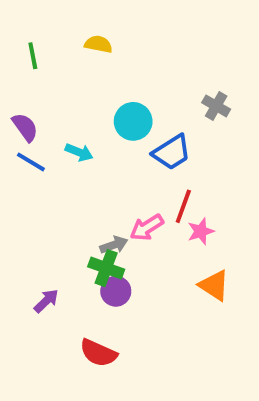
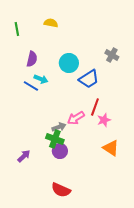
purple semicircle: (25, 127) -> (32, 59), moved, turned 49
blue line: (31, 162) -> (31, 86), moved
red semicircle: (98, 353) -> (61, 190), moved

